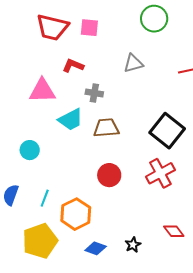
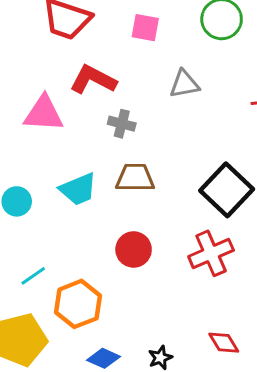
pink square: (89, 28) -> (145, 28), moved
red L-shape: (73, 66) -> (93, 80), size x1.4
cyan trapezoid: (71, 120) -> (78, 189), moved
cyan line: (45, 198) -> (33, 276), turned 30

